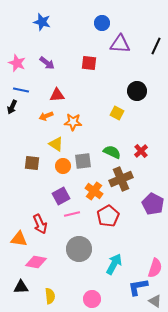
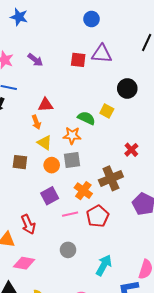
blue star: (42, 22) -> (19, 17), moved
purple triangle: (120, 44) -> (102, 54), moved
red triangle: (57, 95) -> (46, 105), moved
orange arrow: (46, 116) -> (36, 122), moved, turned -88
orange star: (73, 122) -> (72, 135), moved
green semicircle: (112, 152) -> (86, 118), moved
pink line: (72, 214) -> (70, 214), moved
gray circle: (79, 249) -> (68, 250), size x0.6

